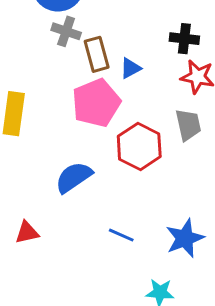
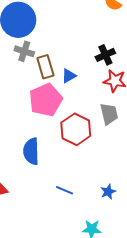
black cross: (184, 39) -> (105, 55), turned -30
blue semicircle: (74, 177) -> (31, 151), turned -56
blue star: (185, 238) -> (108, 192), size x0.6

